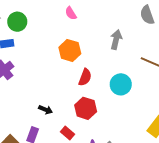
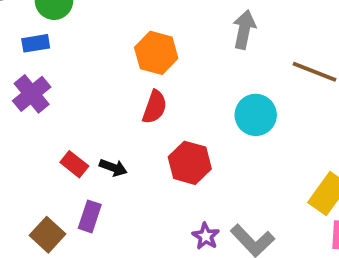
red semicircle: (85, 77) -> (155, 107), moved
red rectangle: (68, 133) -> (74, 164), moved

